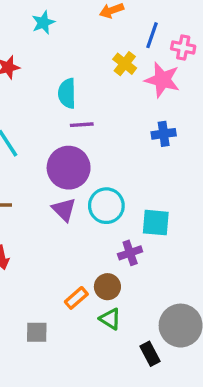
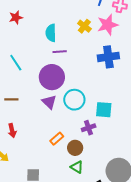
yellow cross: (125, 64) -> (84, 26), moved
pink star: (162, 80) -> (108, 25), turned -30
blue cross: (164, 134) -> (108, 57), size x1.5
orange rectangle: (76, 298) -> (57, 139), moved

